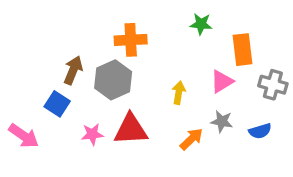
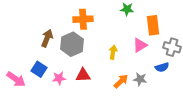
blue square: (57, 104) -> (39, 69), moved
gray star: (222, 121) -> (140, 79), moved
red triangle: (131, 129) -> (83, 75), size x0.7
blue semicircle: (260, 131) -> (162, 67), moved

